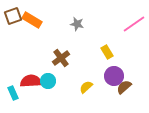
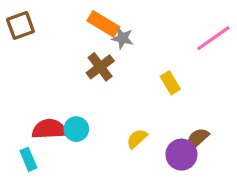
orange rectangle: (32, 20) -> (103, 24), moved
brown cross: (61, 58) -> (100, 67), moved
purple circle: (114, 76) -> (181, 155), moved
cyan rectangle: (13, 93) -> (28, 159), moved

